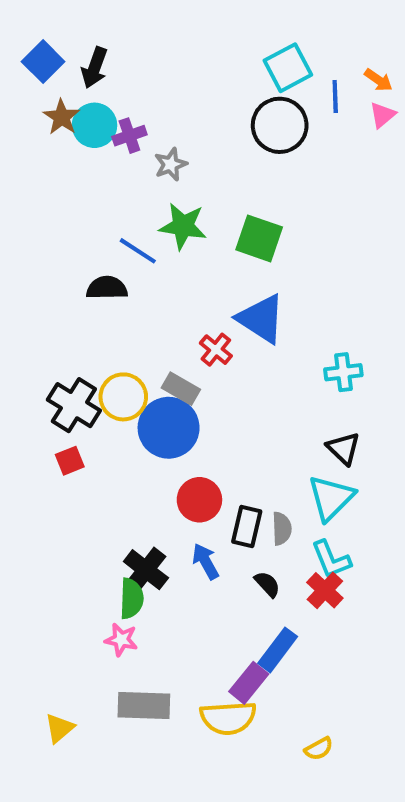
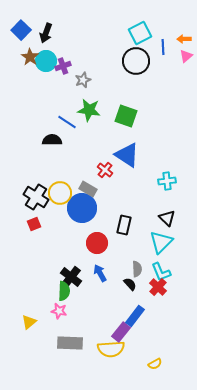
orange arrow: (378, 80) -> (184, 39), turned 144
black rectangle: (247, 527) -> (124, 225), moved
gray semicircle: (282, 529) -> (137, 269), moved
yellow triangle: (60, 728) -> (29, 322), moved

